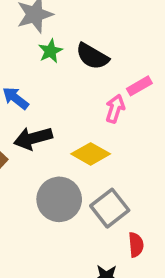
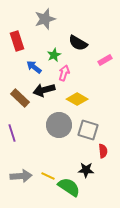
green star: (50, 51) -> (54, 55), moved
pink arrow: (115, 109) -> (64, 73), moved
gray square: (110, 208) -> (88, 130), turned -35

